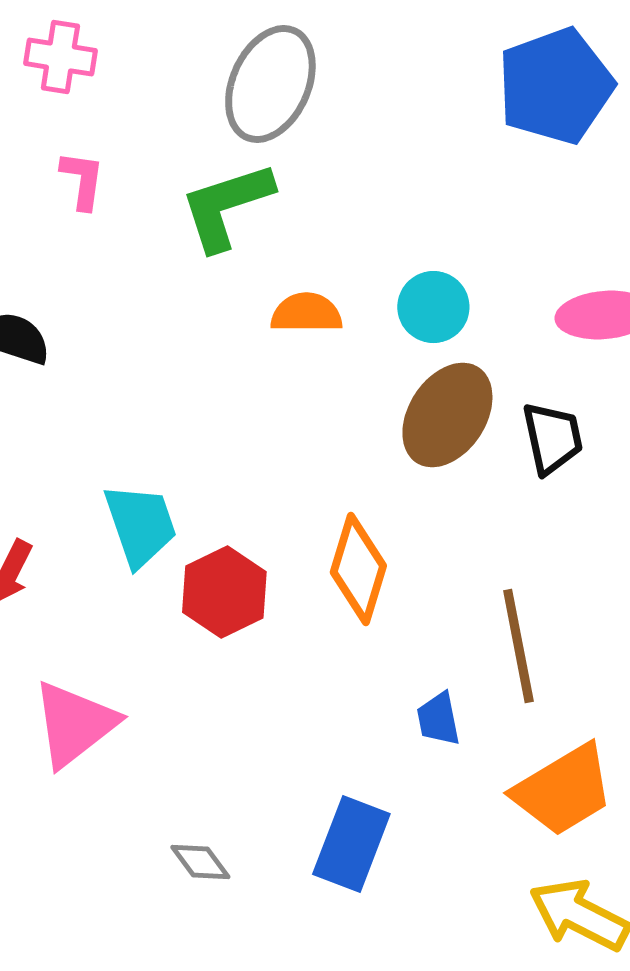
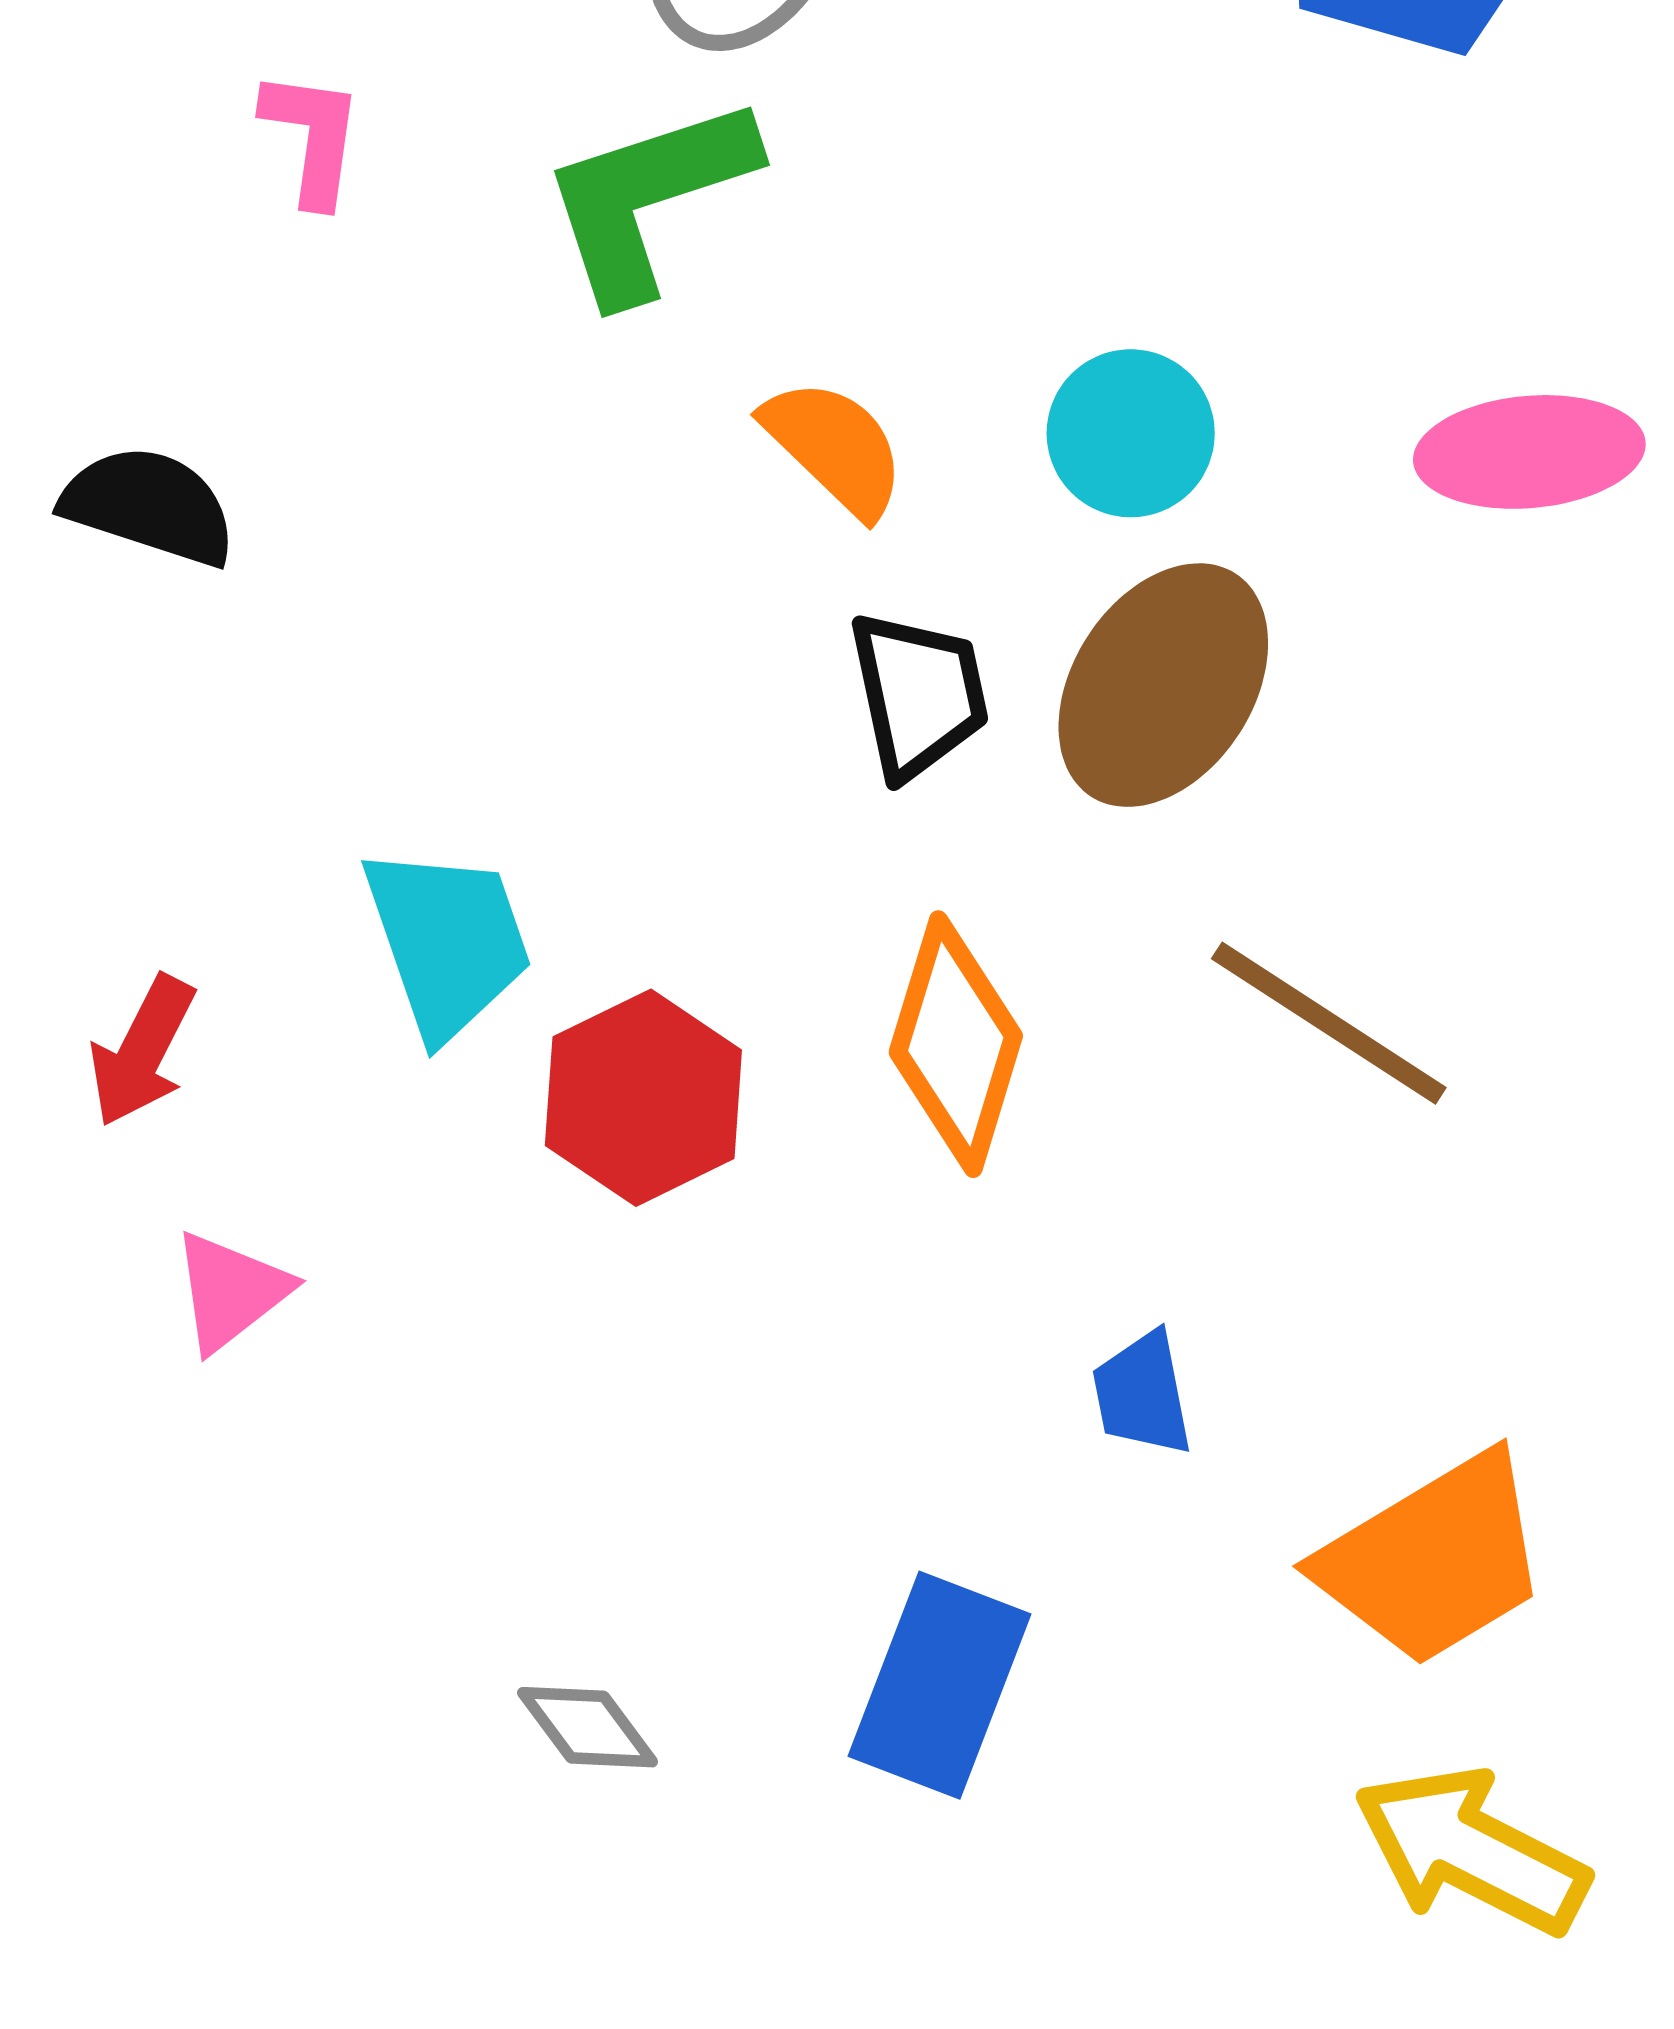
orange semicircle: (306, 313) -> (835, 447), turned 44
black trapezoid: (552, 438) -> (919, 694), moved
brown line: (518, 646) -> (1329, 1023), moved, turned -46
pink triangle: (74, 724) -> (231, 1291), moved, size x0.6

